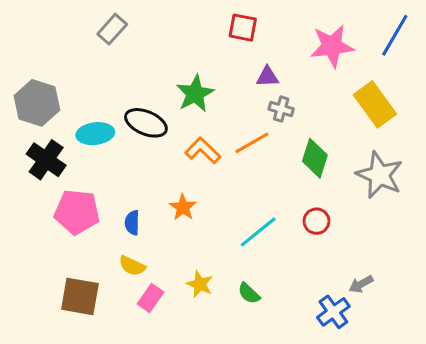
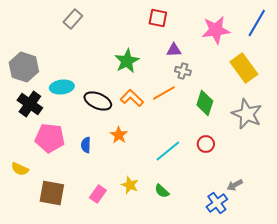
black ellipse: (146, 123) -> (98, 101), moved
yellow semicircle: (132, 266) -> (20, 169), moved

